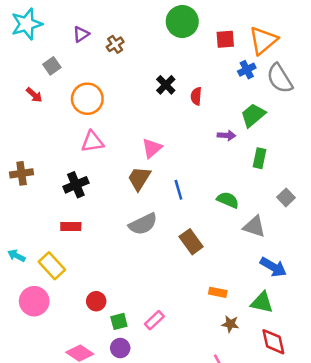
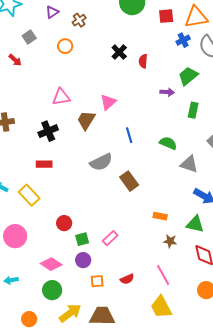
orange triangle: (263, 40) -> (196, 17), turned 30
orange circle: (87, 99) -> (65, 46), moved, size x0.6
brown trapezoid: (139, 178) -> (86, 120), moved
brown rectangle: (191, 242) -> (129, 181), moved
pink circle: (34, 301) -> (15, 236), moved

